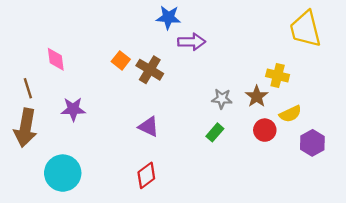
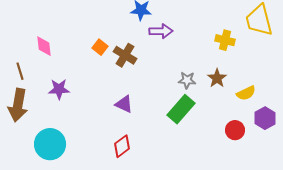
yellow cross: (278, 75) -> (225, 40), moved
red circle: (265, 130) -> (235, 130), moved
green rectangle: (215, 132) -> (181, 109), size x1.8

